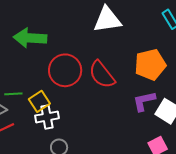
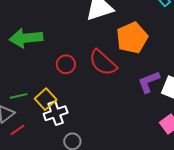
orange pentagon: (150, 65) -> (132, 38), moved
red circle: (65, 70) -> (66, 64), size x0.6

